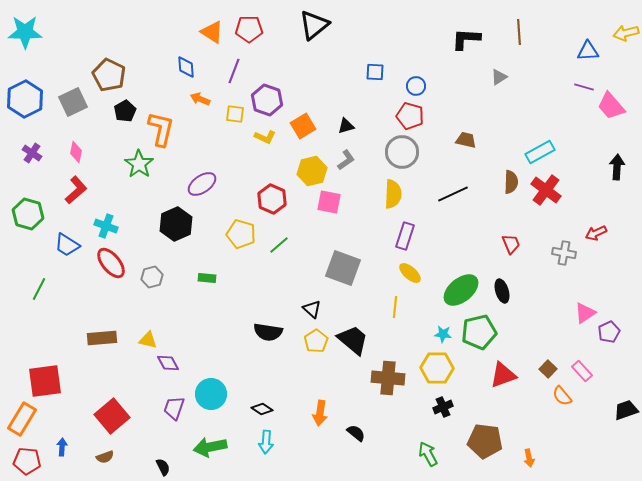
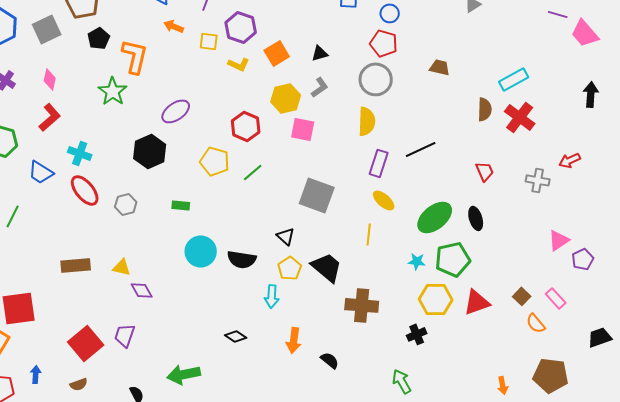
black line: (453, 194) -> (421, 149), moved
yellow hexagon: (437, 368) -> (436, 299), moved
cyan circle: (211, 394) -> (201, 251), moved
purple trapezoid: (174, 408) -> (125, 335), moved
brown pentagon: (485, 441) -> (551, 375), moved
cyan arrow: (266, 442) -> (272, 296), moved

